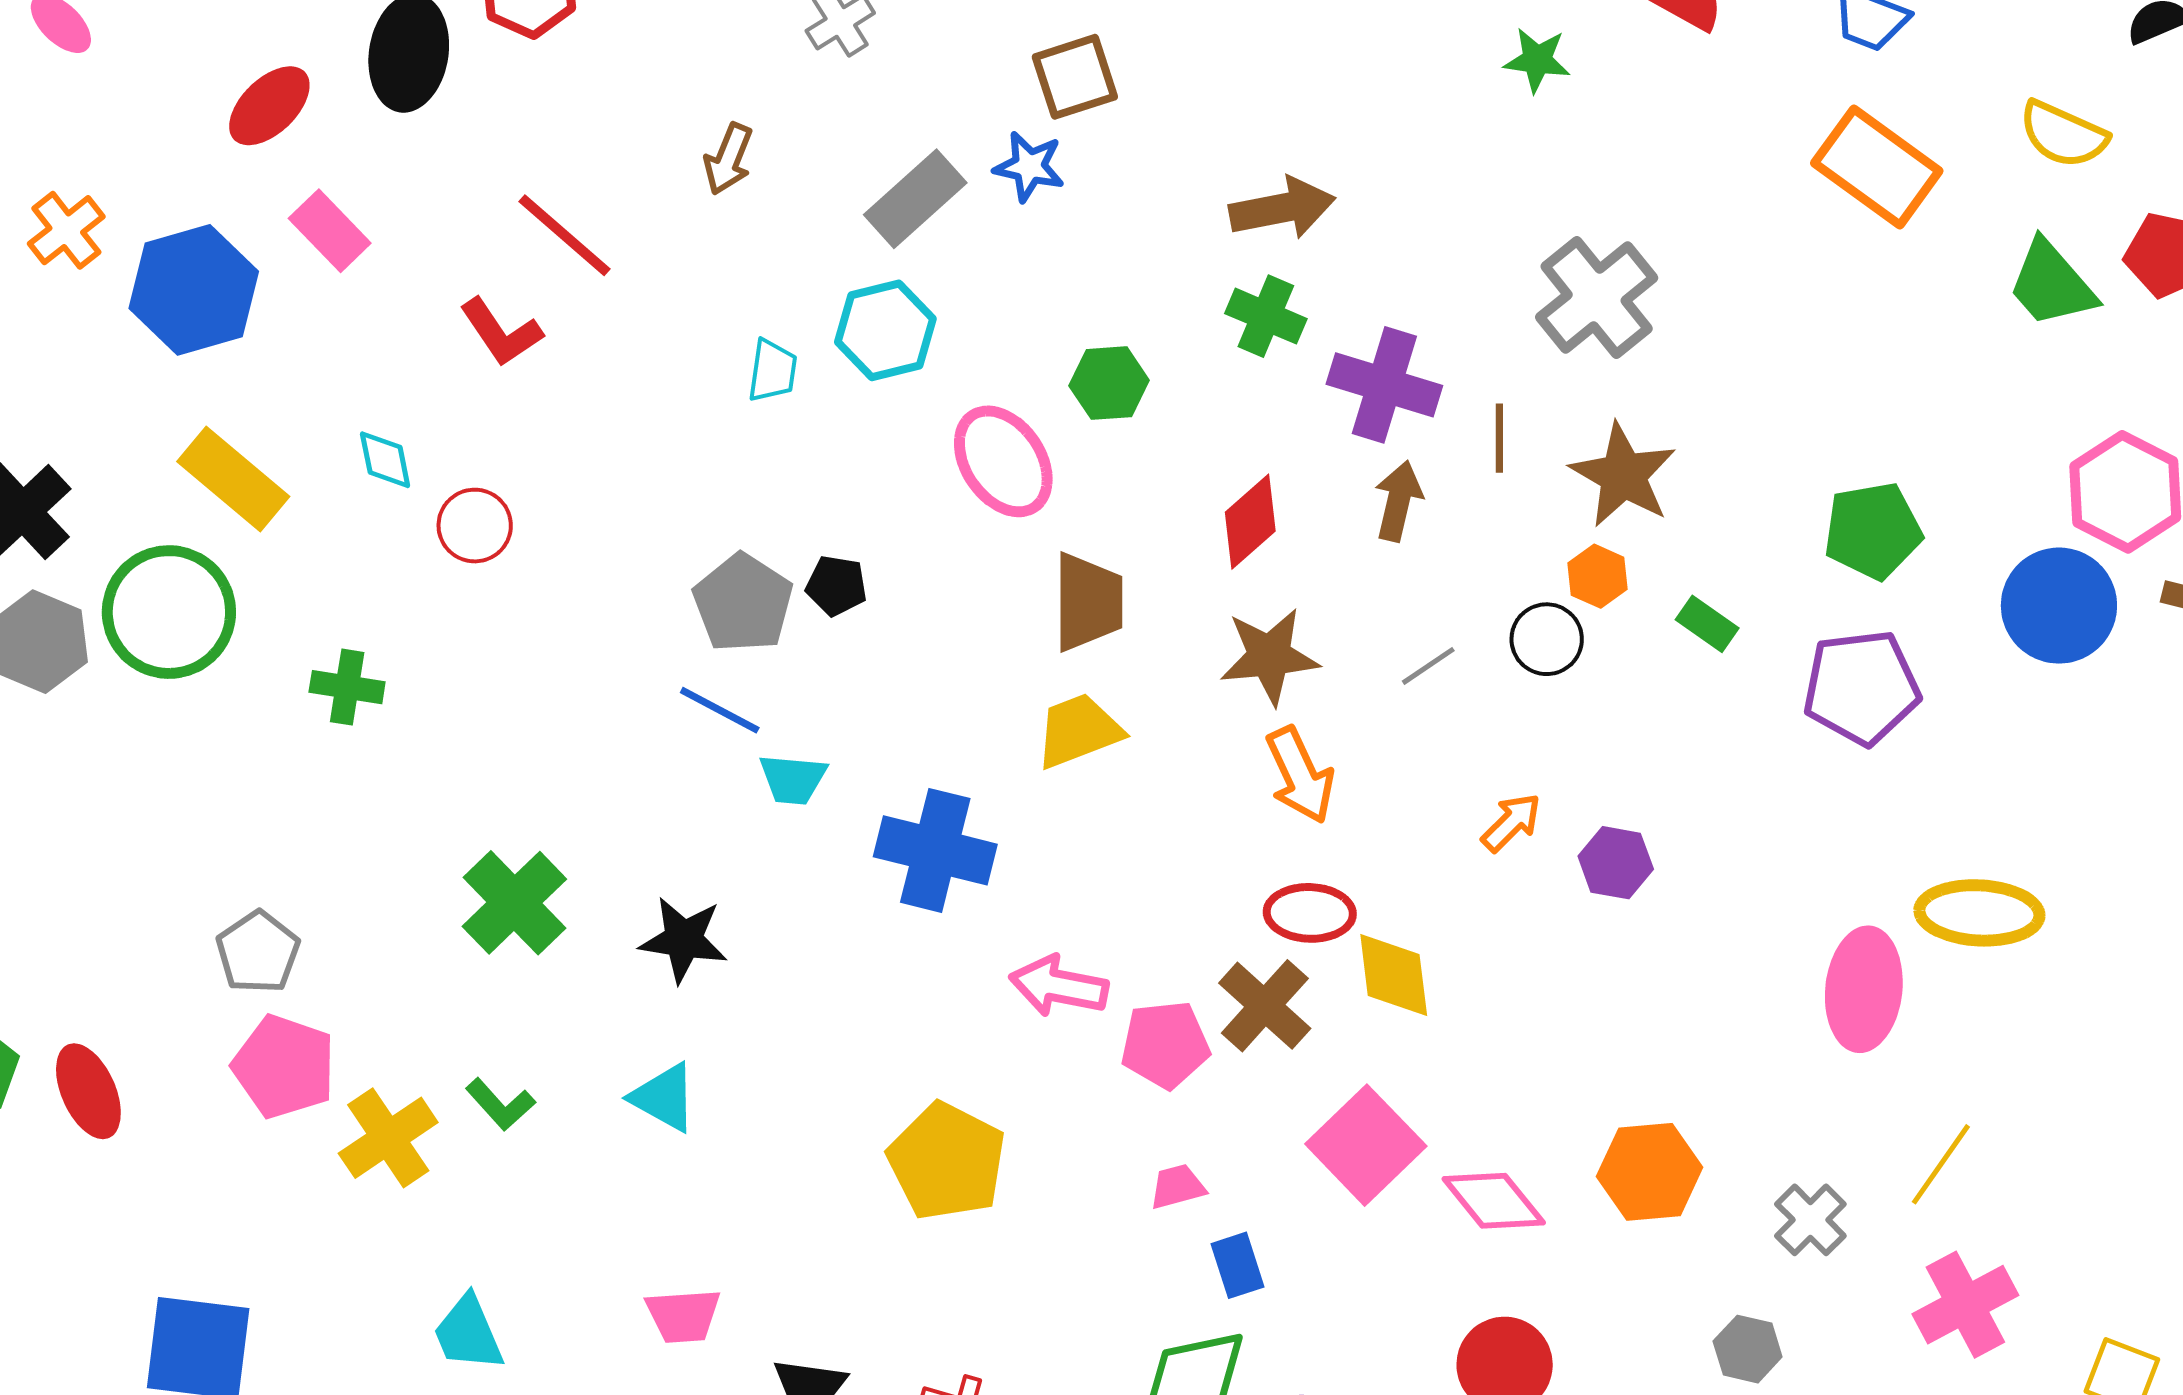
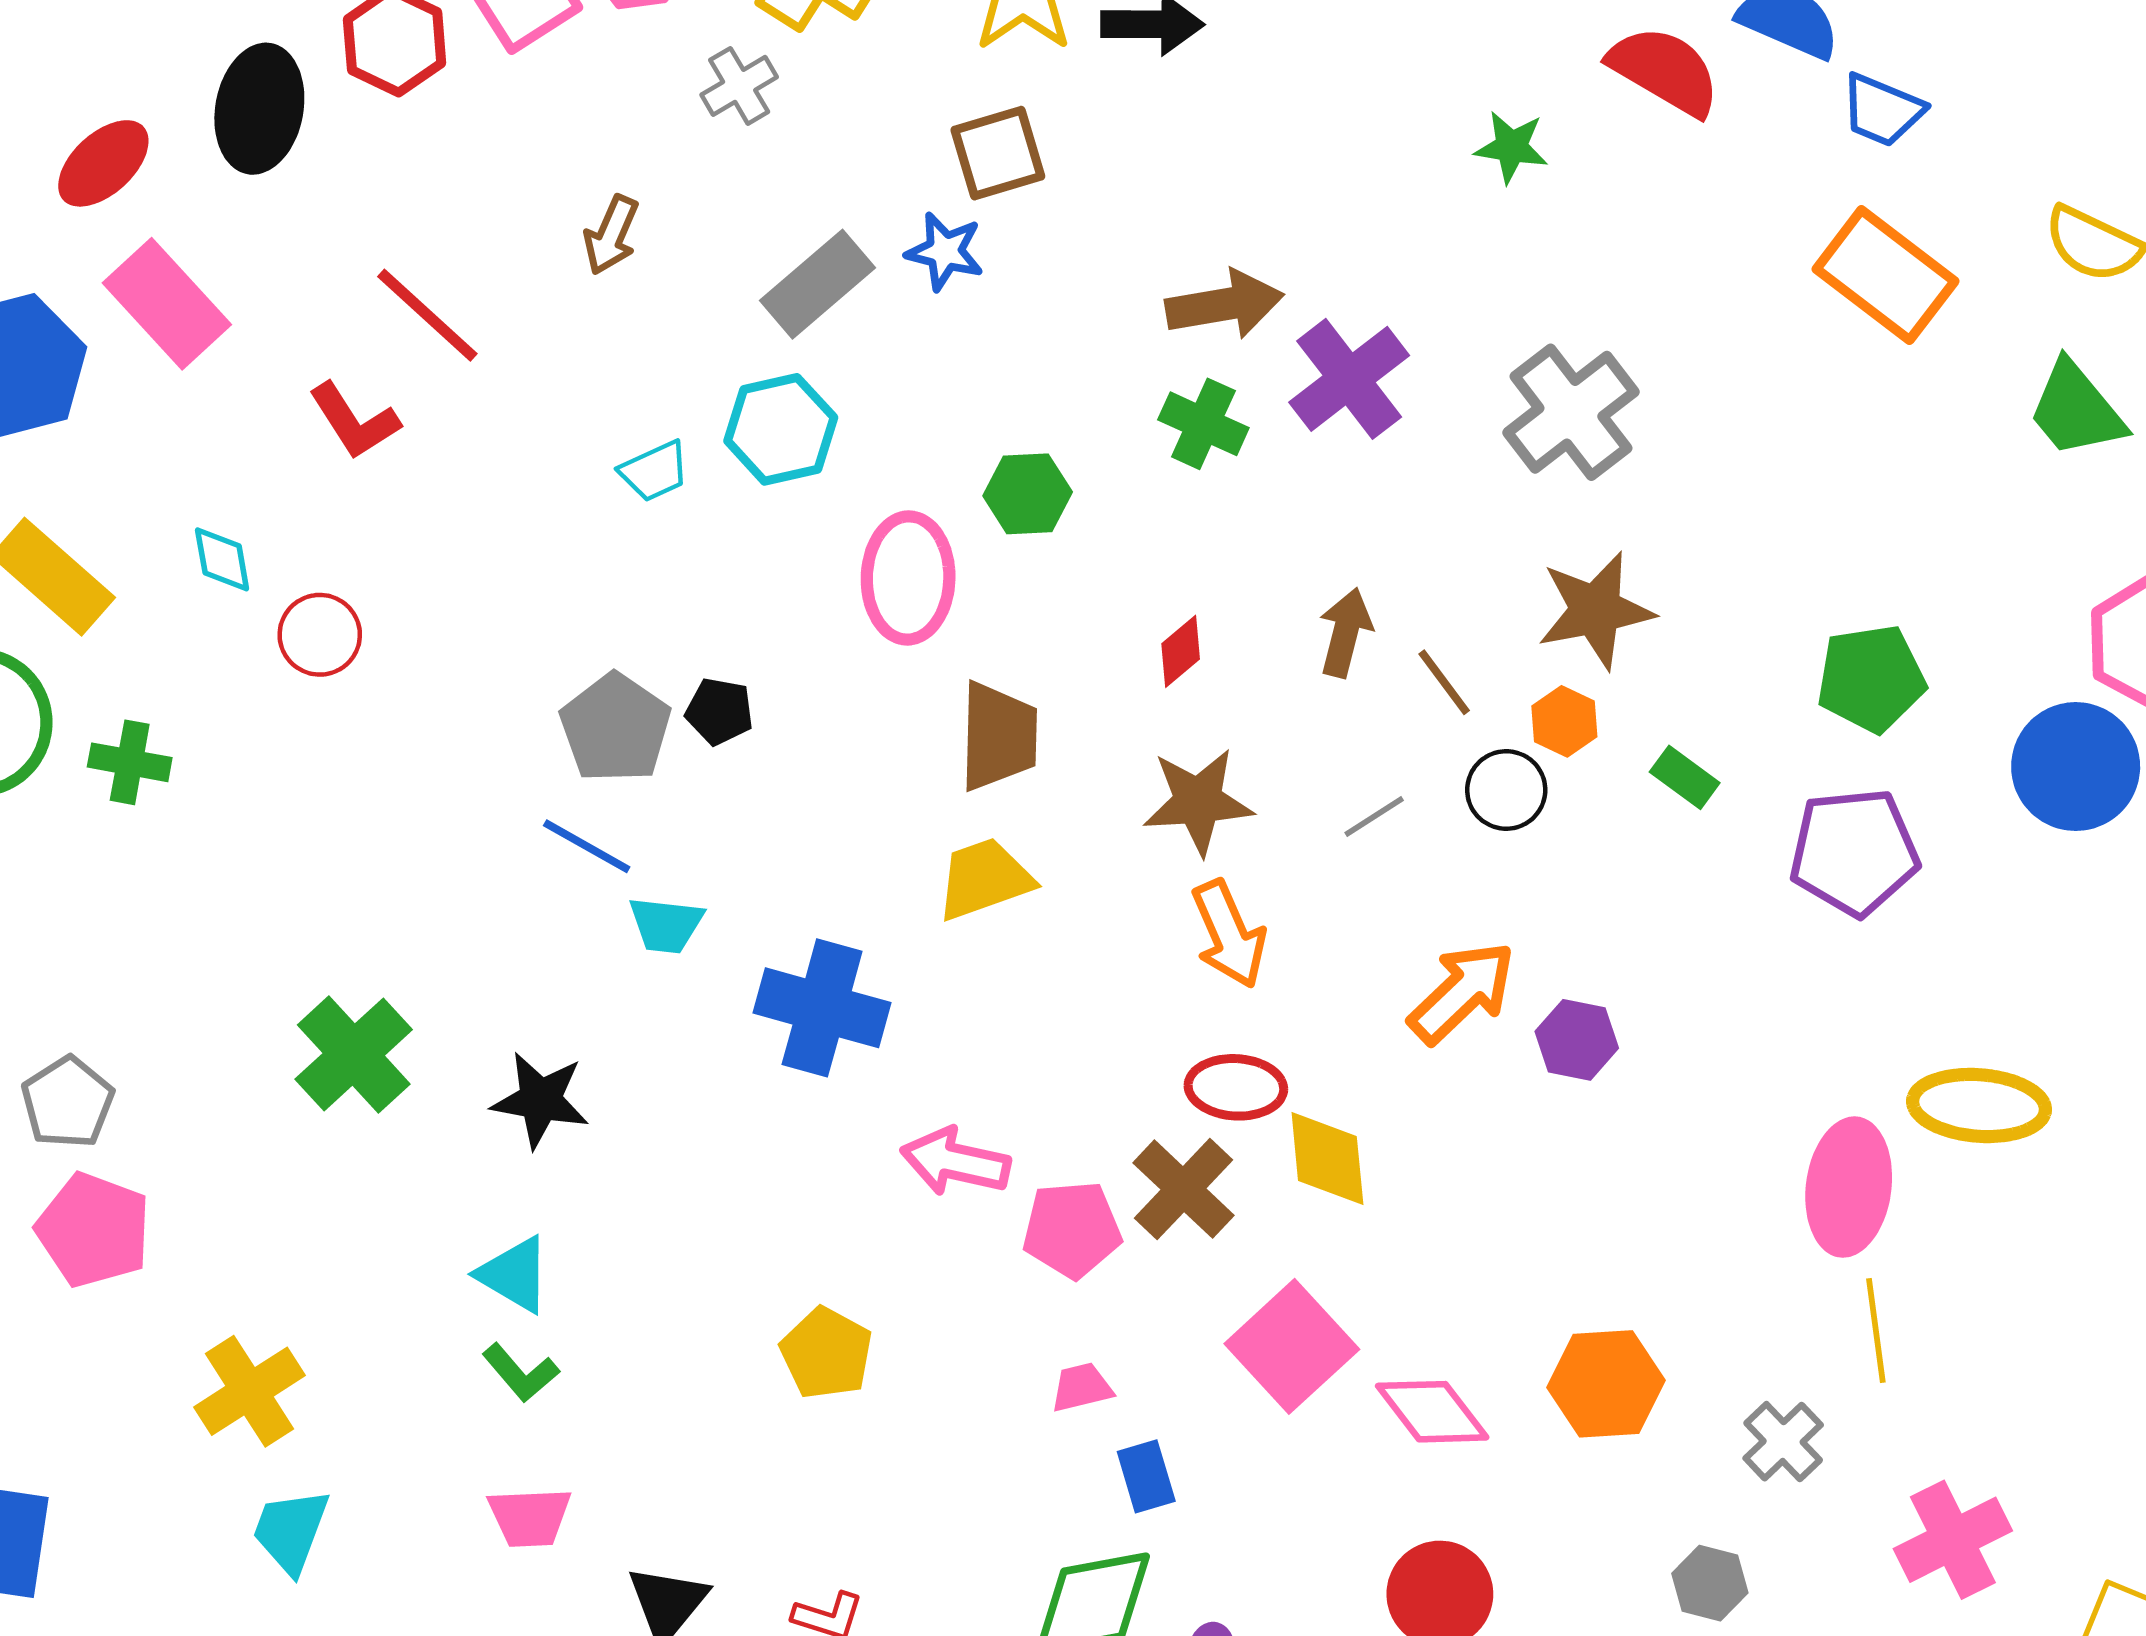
pink rectangle: (330, 231) -> (167, 304), size x1.4
cyan trapezoid: (772, 371) -> (654, 471), turned 56
purple cross: (1384, 385) -> (1349, 379), moved, turned 34
brown line: (1499, 438) -> (1444, 682), moved, turned -38
pink ellipse: (1003, 461) -> (908, 578), turned 34
brown star: (1623, 475) -> (1596, 610), turned 30
red diamond: (1250, 522) -> (1181, 651), size x0.7
green cross: (347, 687) -> (130, 762), moved
orange arrow: (1511, 822) -> (1462, 992), size x1.6
green L-shape: (500, 1104) -> (521, 1373), moved
yellow cross: (388, 1138) -> (249, 1391), moved
yellow pentagon: (947, 1161) -> (826, 1353), size x0.7
yellow line: (1941, 1164) -> (1876, 1330), moved, turned -44
cyan trapezoid: (468, 1333) -> (291, 1531), turned 42

